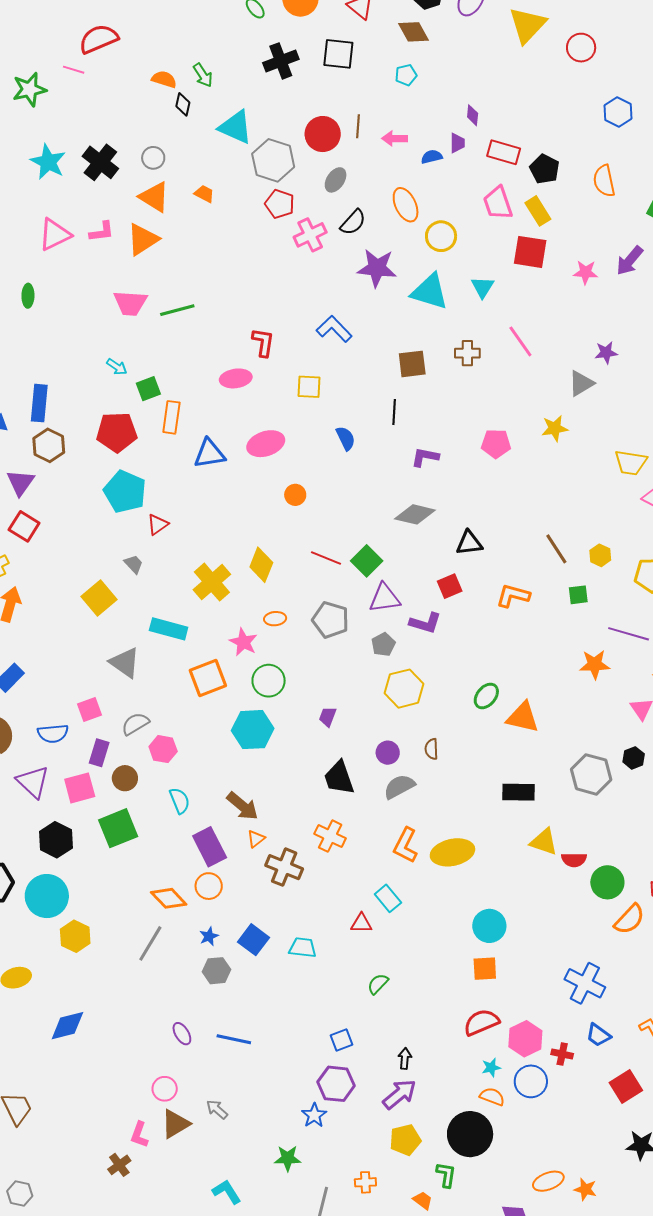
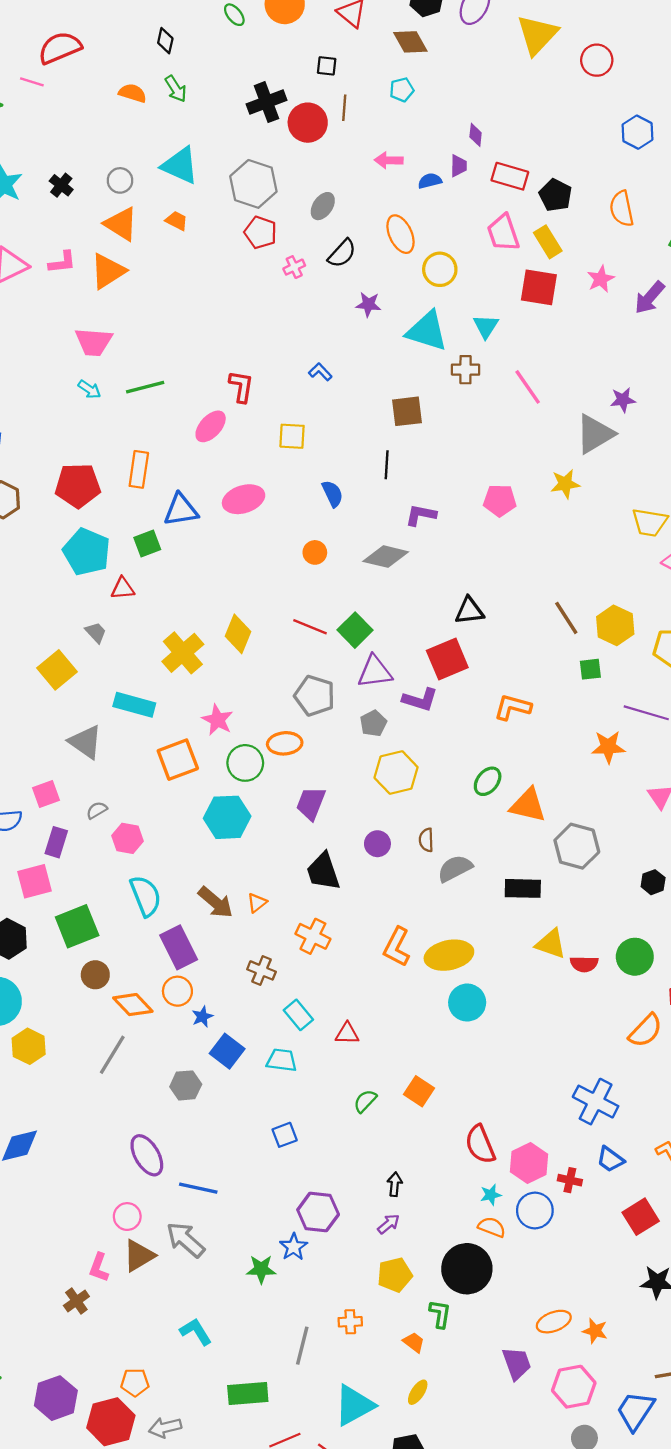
black square: (338, 54) -> (327, 66), size x0.6
black cross: (281, 61) -> (267, 102), moved
black diamond: (183, 104) -> (165, 41), moved
brown line: (358, 126) -> (344, 108), moved
cyan triangle: (235, 127) -> (180, 166), moved
red circle: (323, 134) -> (308, 123), moved
black cross: (100, 162) -> (61, 185), size x0.6
pink cross: (310, 235) -> (294, 267), size x0.6
purple star: (377, 268) -> (368, 304), size x0.6
pink star: (586, 272) -> (601, 279), moved, turned -30
green line: (177, 310) -> (145, 387), moved
blue L-shape: (334, 329) -> (320, 372), size x0.6
brown cross: (467, 353) -> (465, 370), moved
cyan arrow: (117, 367) -> (89, 389), moved
pink ellipse: (236, 378) -> (211, 426), turned -40
gray triangle: (581, 383) -> (595, 434), size x1.4
green square: (148, 389) -> (147, 543), moved
orange circle: (295, 495) -> (315, 552), moved
gray diamond: (415, 514) -> (386, 557), moved
red triangle: (158, 524) -> (123, 588), turned 30
yellow hexagon: (600, 555) -> (615, 625), size x1.6
red square: (450, 586) -> (447, 659), size x1.5
orange L-shape: (513, 596) -> (513, 707), moved
orange ellipse: (275, 619) -> (285, 743), moved, size x1.4
purple trapezoid: (328, 717) -> (311, 803), size x1.5
gray semicircle: (135, 724) -> (97, 810), size x0.7
black hexagon: (634, 758) -> (653, 882), moved
gray hexagon: (591, 774) -> (577, 846), moved
brown circle: (125, 778) -> (95, 975), moved
gray semicircle: (399, 787) -> (455, 868), moved
cyan semicircle: (180, 801) -> (146, 896), size x1.4
orange triangle: (256, 839) -> (257, 903), moved
brown cross: (284, 867) -> (261, 970), size x0.7
green circle: (607, 882) -> (635, 957), moved
cyan rectangle: (388, 898) -> (298, 1015), moved
cyan circle: (489, 926) -> (467, 1003), moved
blue star: (209, 936) -> (202, 1017), moved
orange square: (485, 969) -> (419, 1091), moved, turned 36
red semicircle: (481, 1022) -> (480, 1144), turned -90
purple ellipse: (182, 1034) -> (147, 1155), size x1.6
blue line: (234, 1039) -> (198, 1188), moved
blue square: (341, 1040) -> (285, 1135), moved
purple arrow: (399, 1094) -> (389, 1224), size x0.6
gray arrow: (217, 1109) -> (185, 1240), size x1.6
green star: (288, 1158) -> (261, 1269), moved

